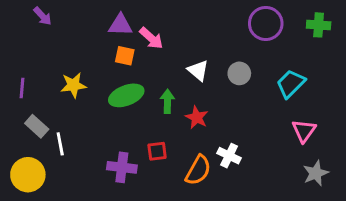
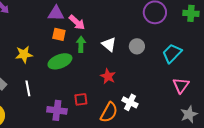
green arrow: (167, 101) -> (81, 44), moved
white line: (60, 144) -> (28, 88), moved

